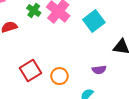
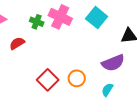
purple semicircle: (99, 70) -> (113, 63), size x1.6

